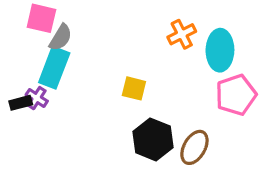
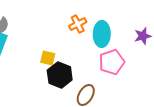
black hexagon: (153, 139) -> (60, 75), moved

